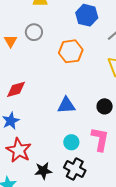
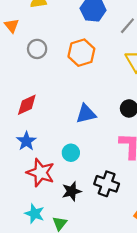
gray circle: (34, 32) -> (37, 49), moved
orange triangle: (11, 41) -> (12, 26), moved
cyan circle: (71, 142) -> (71, 153), moved

